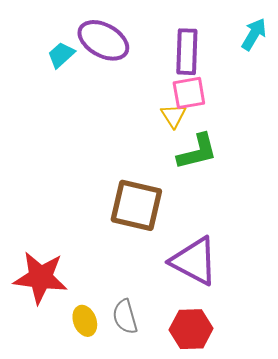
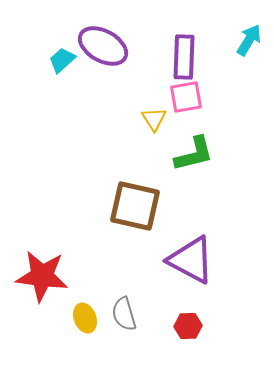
yellow triangle: (173, 116) -> (154, 119), moved
red hexagon: (191, 329) -> (188, 326), size x0.7

